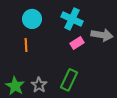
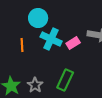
cyan circle: (32, 19) -> (38, 18), moved
cyan cross: (72, 19) -> (51, 39), moved

